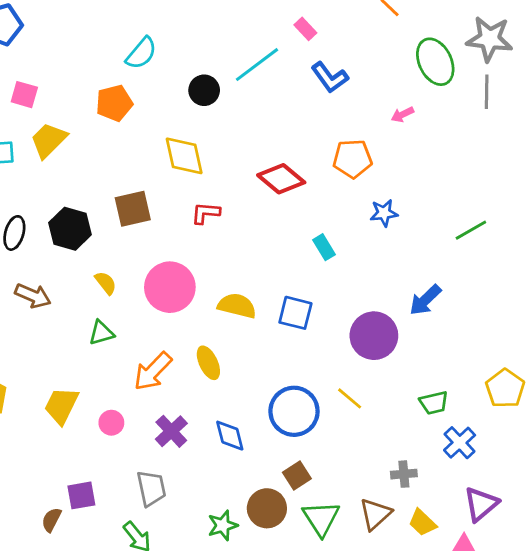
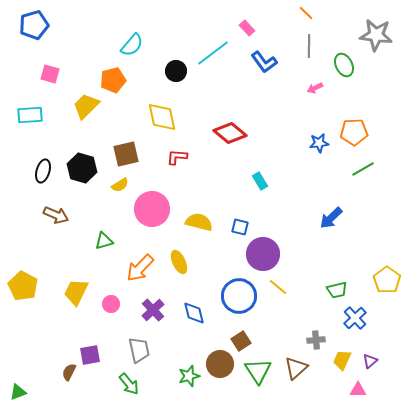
green ellipse: (435, 62) -> (344, 65), moved, size x0.7
gray line: (487, 92) -> (309, 46), moved
yellow trapezoid: (49, 140) -> (86, 106), moved
orange pentagon: (353, 159) -> (354, 132), moved
blue star: (384, 213) -> (319, 143), moved
yellow semicircle: (106, 283) -> (120, 185), moved, turned 96
blue square: (295, 313) -> (240, 227), size x0.7
purple circle: (374, 336) -> (263, 254), moved
purple triangle: (481, 504) -> (370, 361), size x0.6
yellow trapezoid: (422, 523) -> (342, 360), moved, turned 70

